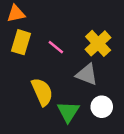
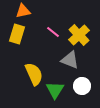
orange triangle: (16, 14) -> (23, 11), moved
pink line: (56, 47) -> (53, 32), moved

